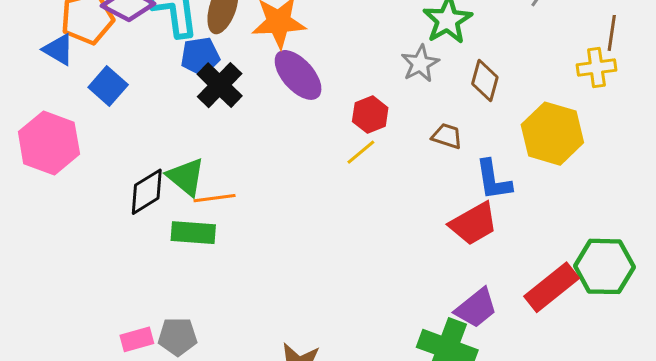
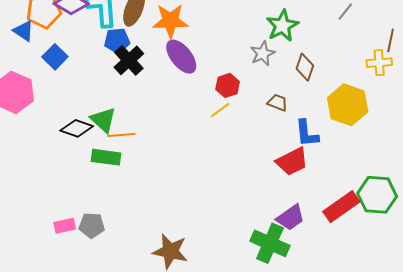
black diamond: (147, 192) -> (77, 128), turned 48

